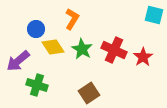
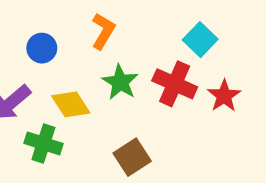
cyan square: (154, 15) -> (200, 40), moved, turned 30
yellow diamond: (53, 47) -> (71, 104), moved

